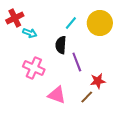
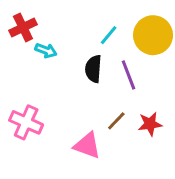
purple line: (77, 62) -> (129, 75), moved
pink cross: (34, 68) -> (26, 122), moved
brown line: (87, 97) -> (116, 121), moved

